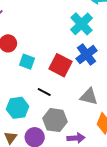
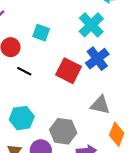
cyan square: (27, 62) -> (41, 33), moved
black line: (44, 92) -> (24, 71), moved

